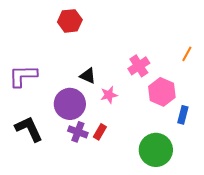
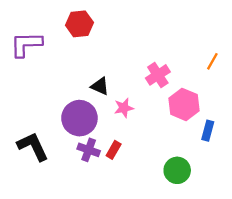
purple L-shape: (23, 76) -> (26, 44), moved
green circle: (156, 150) -> (177, 170), size x0.7

